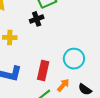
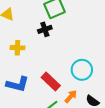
red rectangle: (43, 71) -> (51, 81), turned -60

